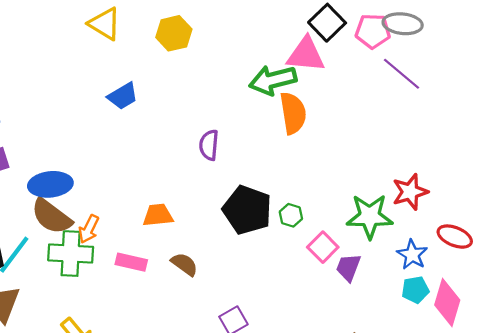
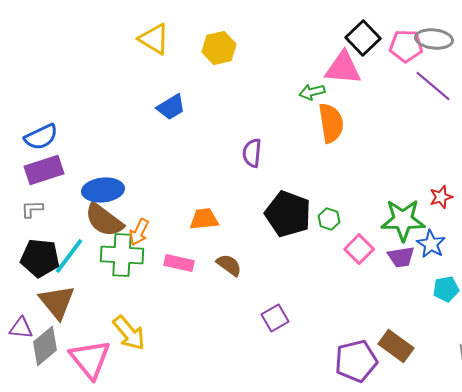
green arrow: (273, 80) -> (312, 92), size x0.6
red star: (410, 192) -> (441, 197), size x0.7
blue star: (412, 255) -> (431, 244), moved
purple trapezoid: (348, 267) -> (401, 257), moved, turned -120

